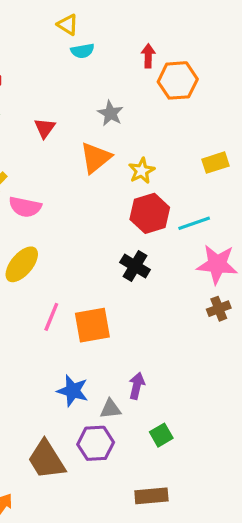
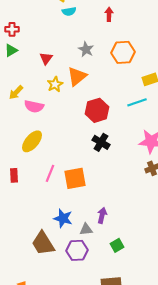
orange hexagon: (178, 80) -> (123, 52), moved
yellow star: (142, 171) -> (55, 84), moved
red hexagon: (150, 213) -> (97, 110), moved
cyan line: (194, 223) -> (137, 102), moved
brown trapezoid: (46, 460) -> (43, 243), moved

